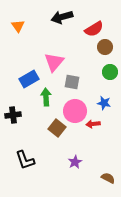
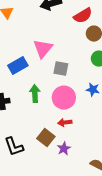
green arrow: (46, 97) -> (35, 94), moved
red arrow: (93, 124) -> (65, 123), moved
brown square: (57, 128) -> (46, 138), moved

